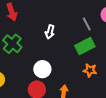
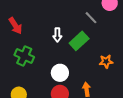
green rectangle: (85, 46) -> (79, 41), moved

